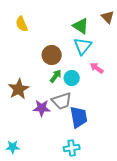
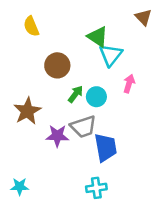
green triangle: (81, 26) -> (98, 37), moved
brown circle: (52, 55) -> (57, 65), moved
pink arrow: (97, 68) -> (129, 84), turned 72

